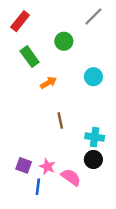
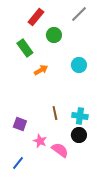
red rectangle: (20, 21) -> (36, 17), moved
brown line: (60, 120) -> (55, 113), moved
purple square: (24, 165) -> (20, 124), moved
blue line: (38, 187) -> (18, 163), moved, turned 32

